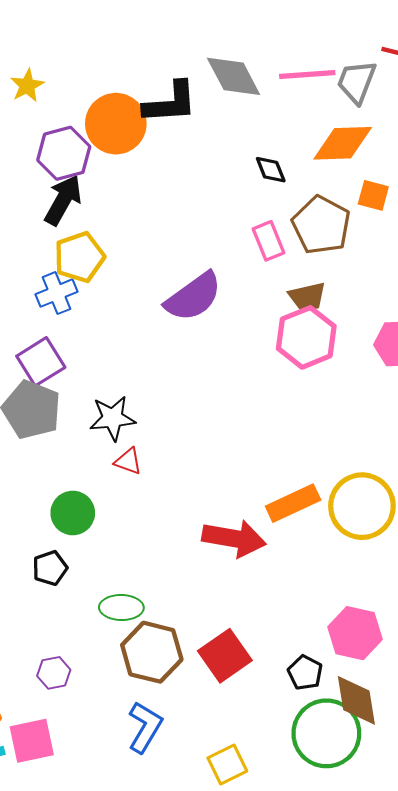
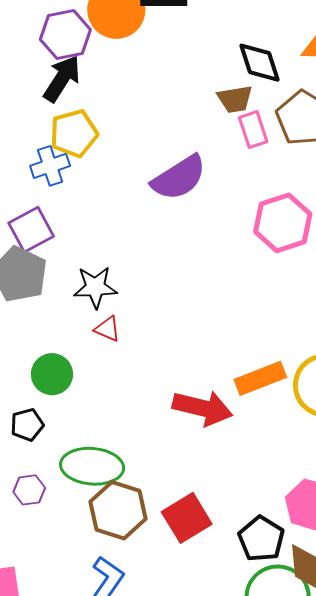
black diamond: (271, 170) -> (259, 63), size x1.5
brown trapezoid: (307, 297) -> (235, 99), moved
green ellipse: (121, 608) -> (92, 466), size x1.5
purple hexagon: (54, 673) -> (29, 490), moved
black pentagon: (305, 673) -> (261, 539), size x1.4

